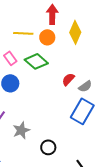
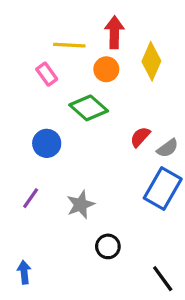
yellow line: (23, 33) -> (69, 45), moved
pink rectangle: (10, 58) -> (47, 74), moved
gray star: (21, 130) -> (81, 205), moved

